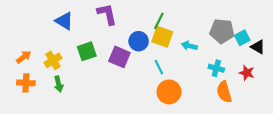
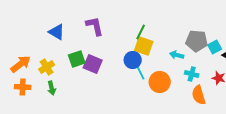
blue circle: (139, 41) -> (133, 60), moved
cyan arrow: (189, 46) -> (177, 55), moved
orange arrow: (24, 57) -> (21, 64), size x1.5
purple square: (119, 57) -> (93, 64), moved
orange circle: (169, 92) -> (160, 82), moved

